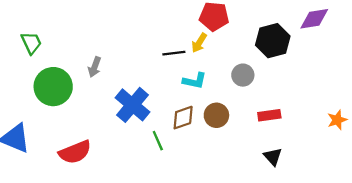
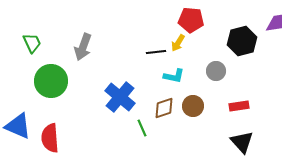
gray arrow: (95, 67) -> (83, 47), moved, size x1.5
red semicircle: (75, 152) -> (50, 138), moved, turned 108
black triangle: (273, 157) -> (242, 142), size x1.4

